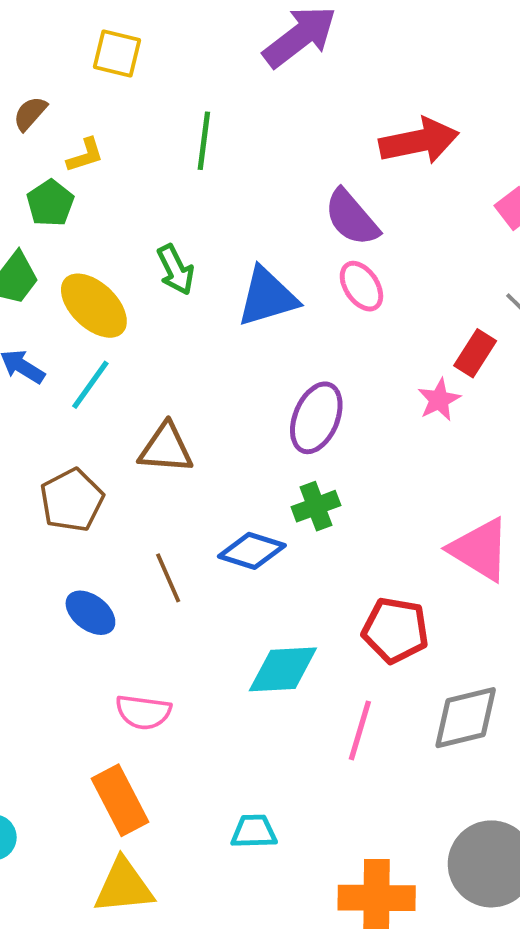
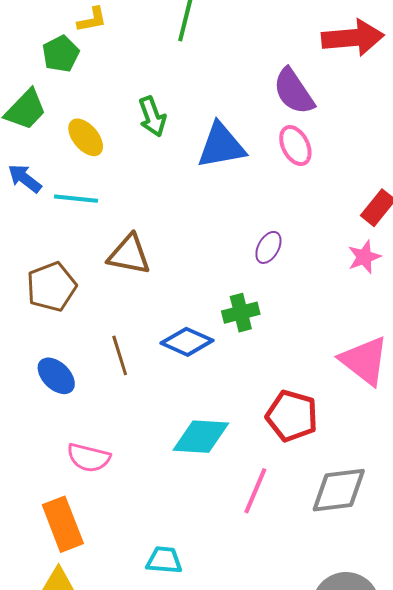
yellow ellipse: (94, 306) -> (86, 137), size x0.7
cyan line: (90, 385) -> (76, 199), turned 54
pink star: (439, 400) -> (364, 257), moved
purple ellipse: (316, 418) -> (268, 247), moved, size x0.6

